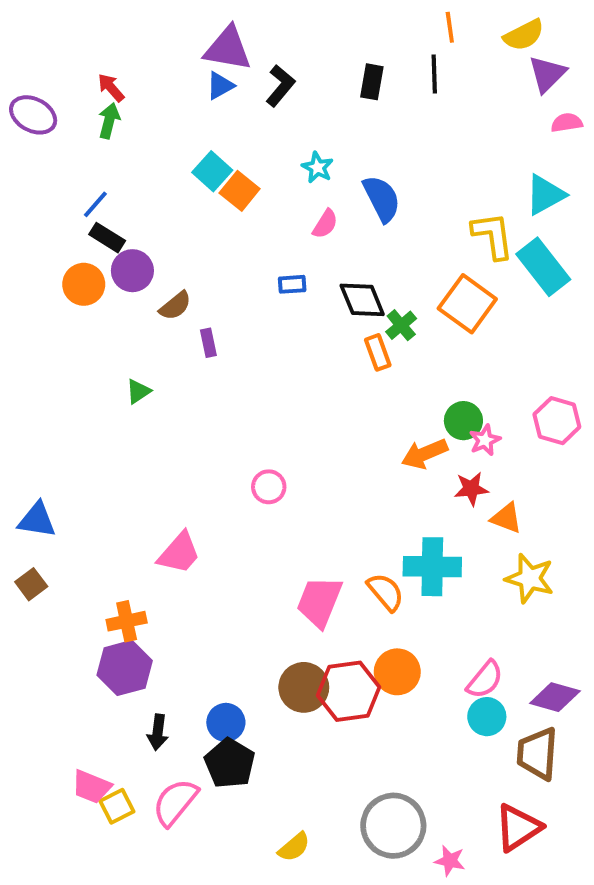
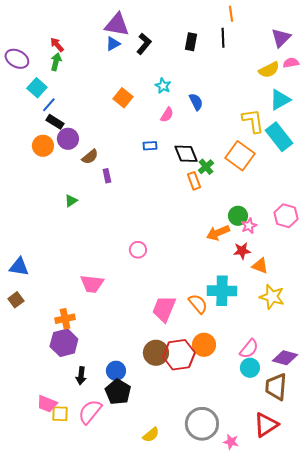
yellow semicircle: (524, 35) -> (269, 70), moved
cyan square: (212, 171) -> (37, 88), moved
blue semicircle: (382, 199) -> (196, 102), size x0.7
pink trapezoid: (179, 553) -> (92, 284), turned 55
yellow square: (117, 806) -> (60, 414), turned 30

